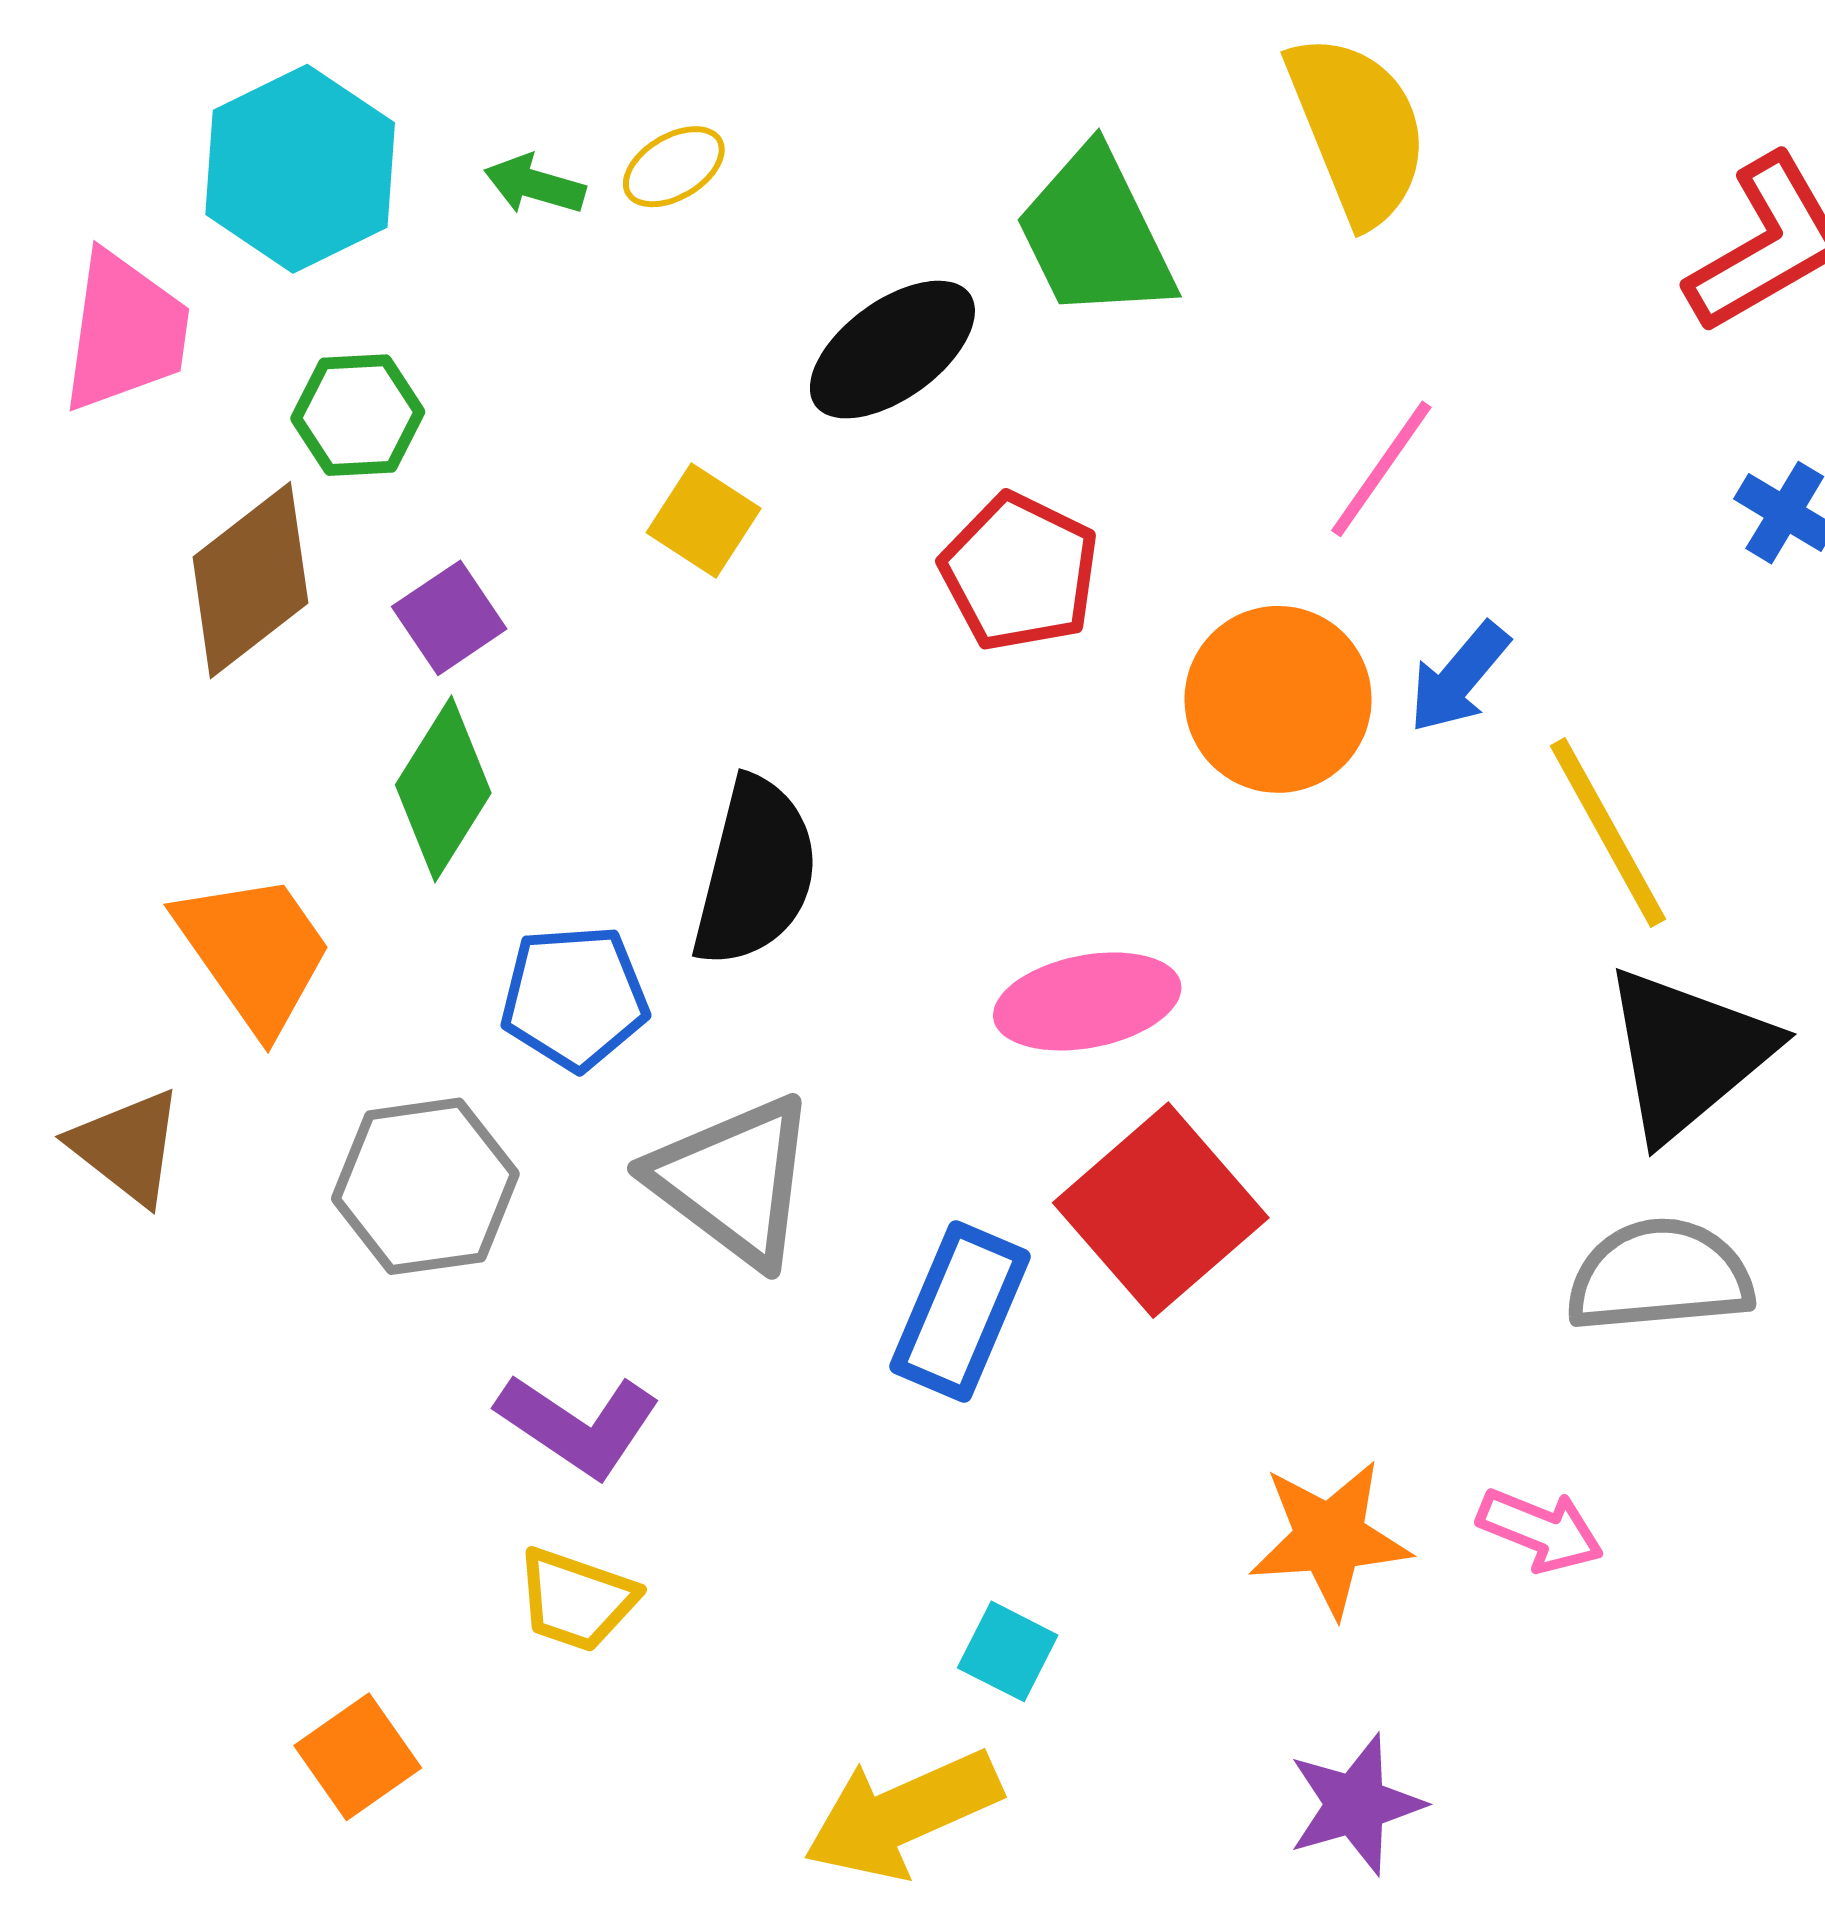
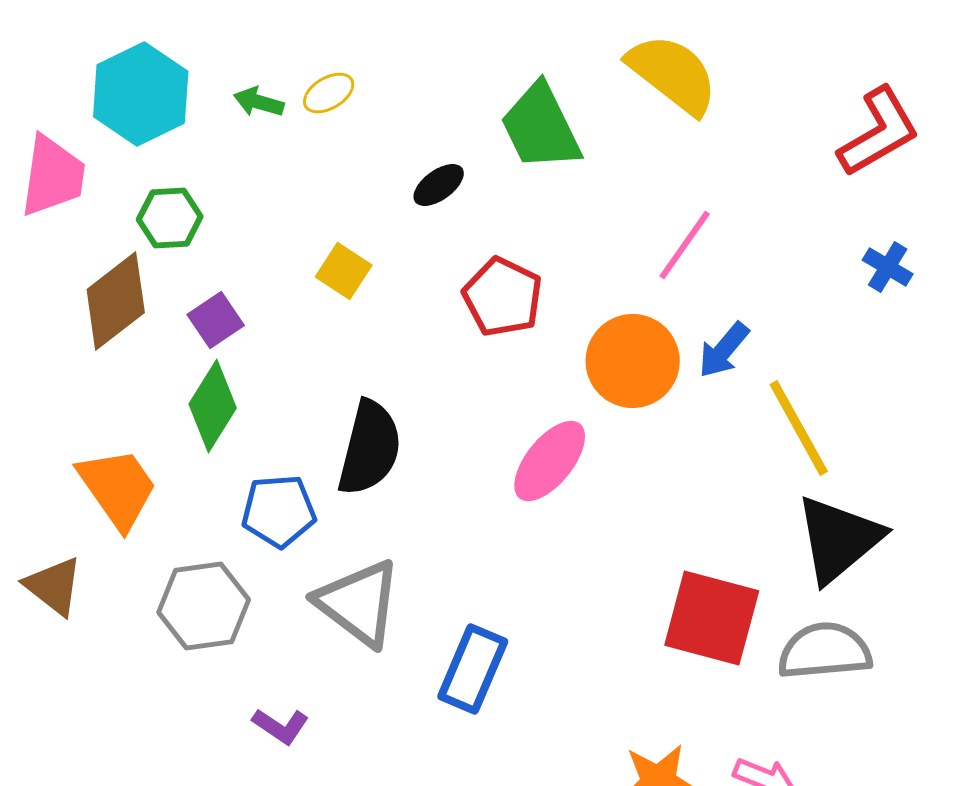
yellow semicircle: (1358, 129) -> (673, 74), turned -30
black ellipse: (892, 350) -> (439, 185), size x0.6
pink ellipse: (1087, 1001) -> (550, 461), moved, turned -40
red square: (1161, 1210) -> (712, 618), moved, turned -34
purple L-shape: (578, 1425) -> (281, 726), size x0.7

